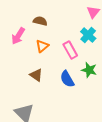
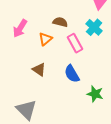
brown semicircle: (40, 21) -> (60, 22), moved
green star: (89, 70) -> (95, 94), moved

